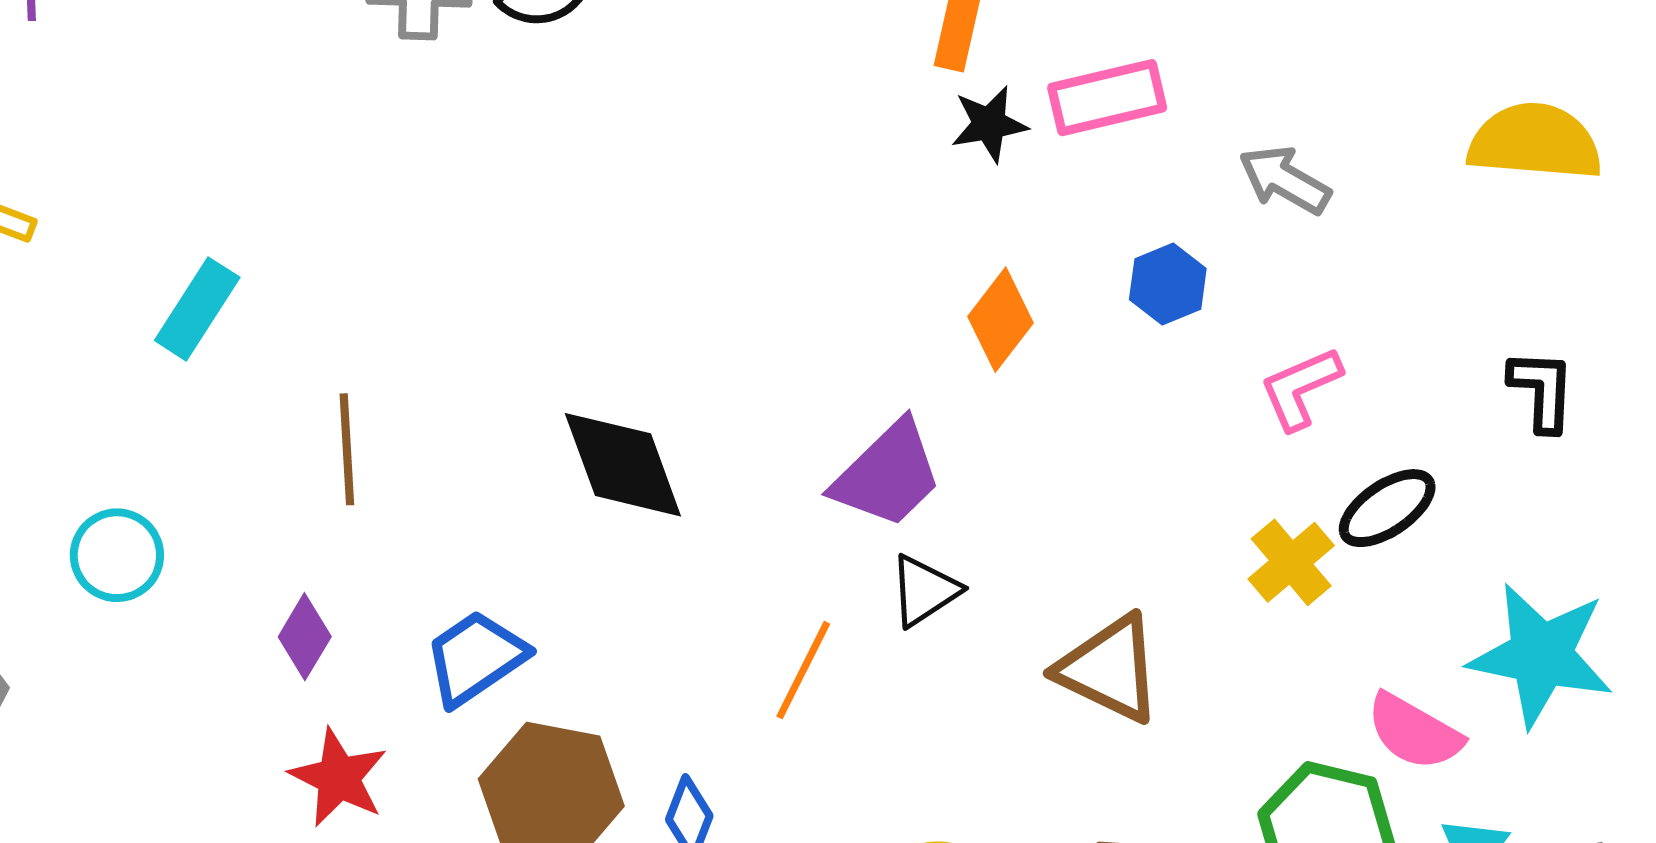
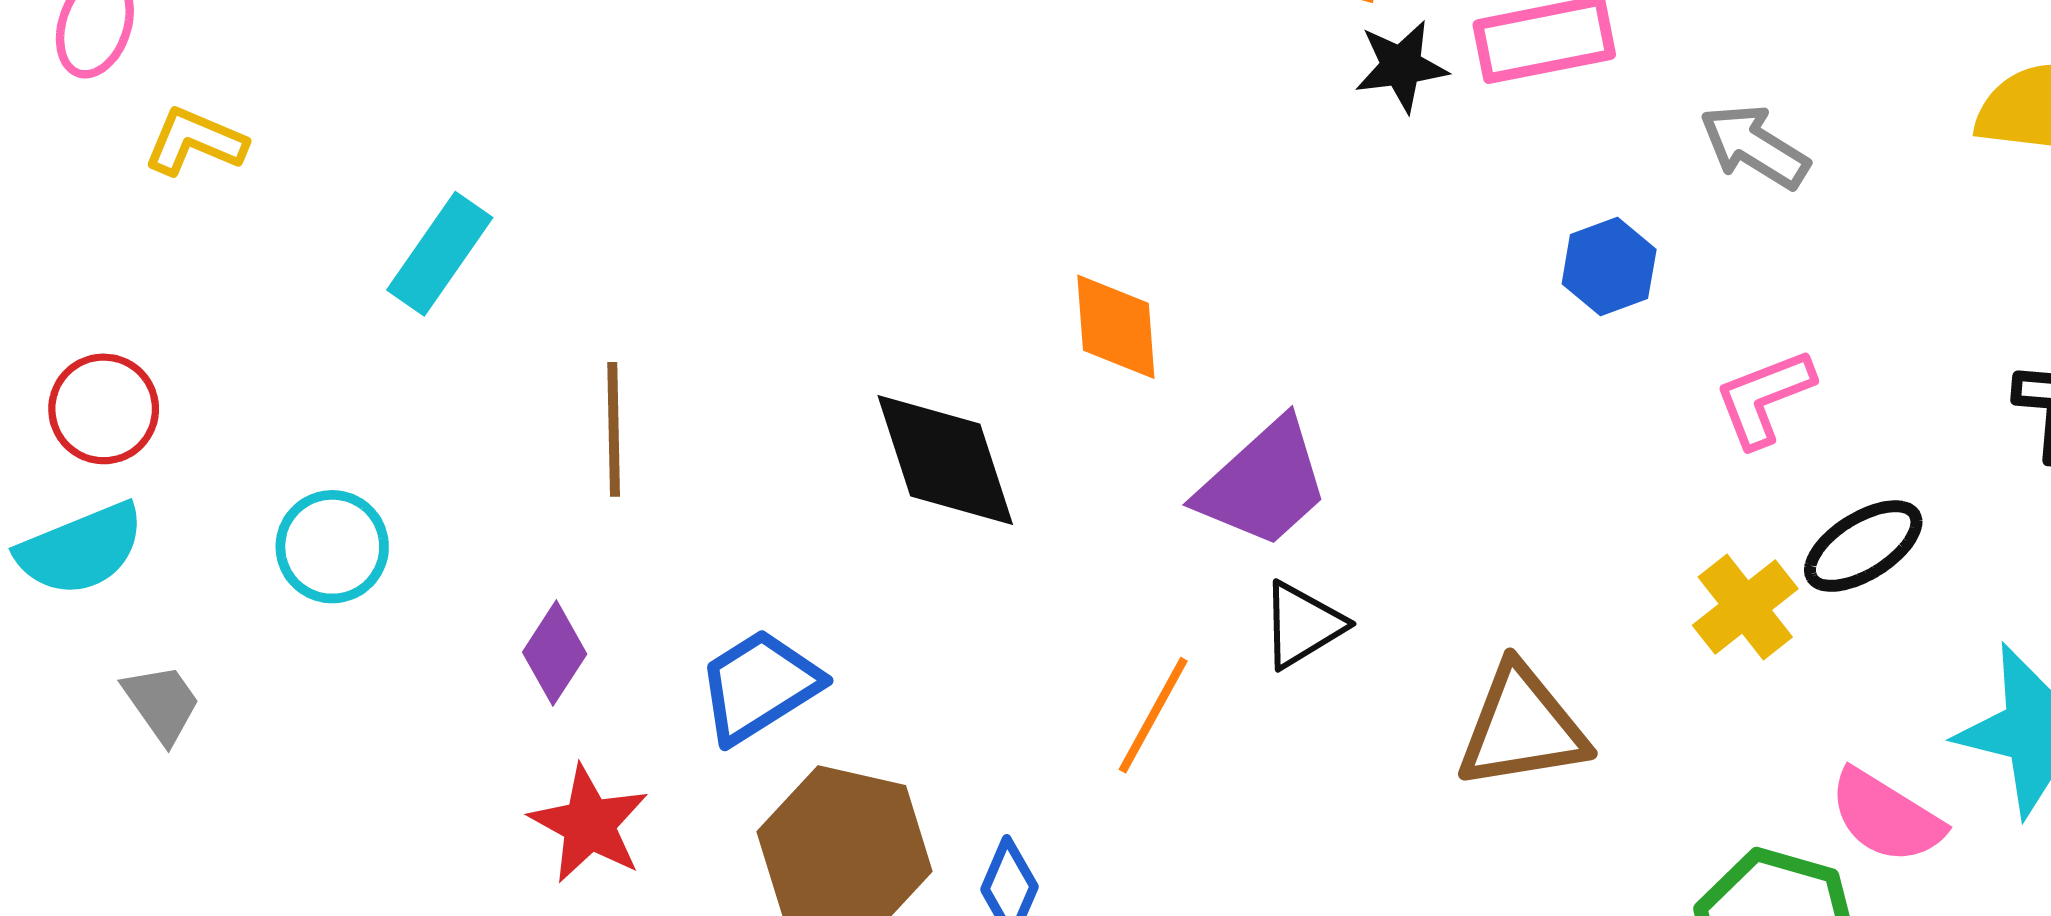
orange diamond: (1000, 320) -> (1116, 327), moved, turned -44
brown triangle: (1109, 669) -> (1522, 727), turned -37

